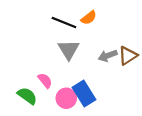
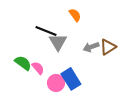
orange semicircle: (89, 18) -> (75, 15), turned -88
black line: (64, 22) -> (46, 31), moved
green semicircle: (27, 96) -> (23, 63), moved

